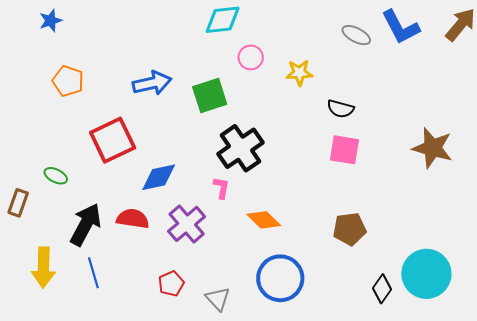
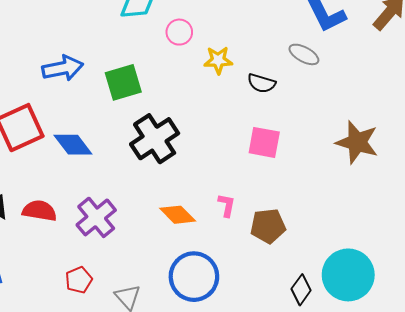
gray ellipse: (356, 35) -> (304, 54), moved
pink circle: (251, 57) -> (179, 32), moved
black semicircle: (340, 109) -> (262, 83), moved
blue diamond: (159, 177) -> (73, 145), moved, turned 63
pink L-shape: (221, 188) -> (227, 205), moved

